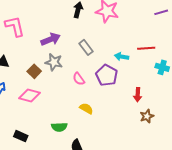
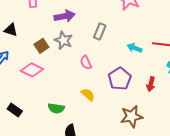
gray rectangle: (86, 47) -> (100, 31), turned 49
purple pentagon: (107, 75) -> (120, 79), moved
red arrow: (138, 95) -> (151, 84), moved
brown star: (147, 116) -> (132, 116), moved, size x1.5

